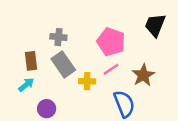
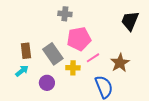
gray cross: (58, 37) -> (65, 14), moved
pink pentagon: (111, 42) -> (79, 39), moved, turned -30
purple circle: (47, 109) -> (47, 83), moved

